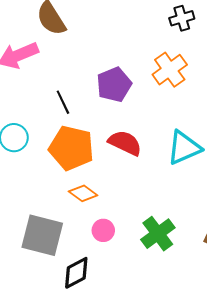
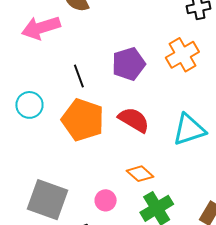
orange diamond: (83, 193) -> (140, 174), moved

